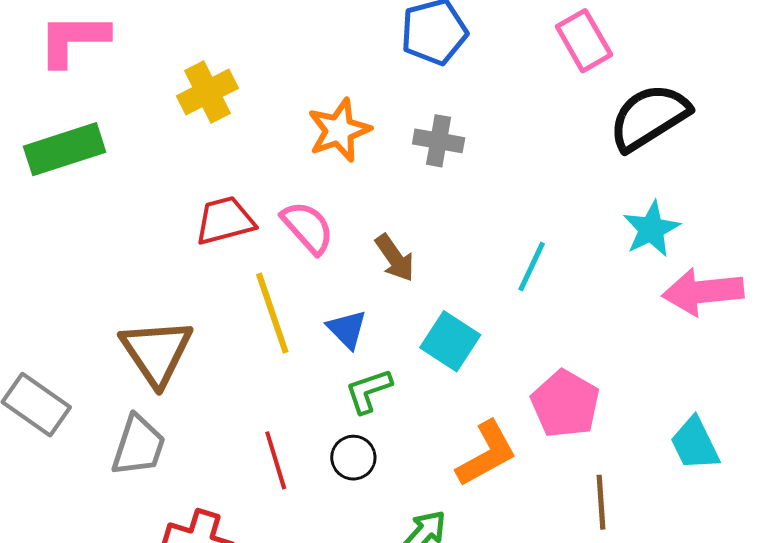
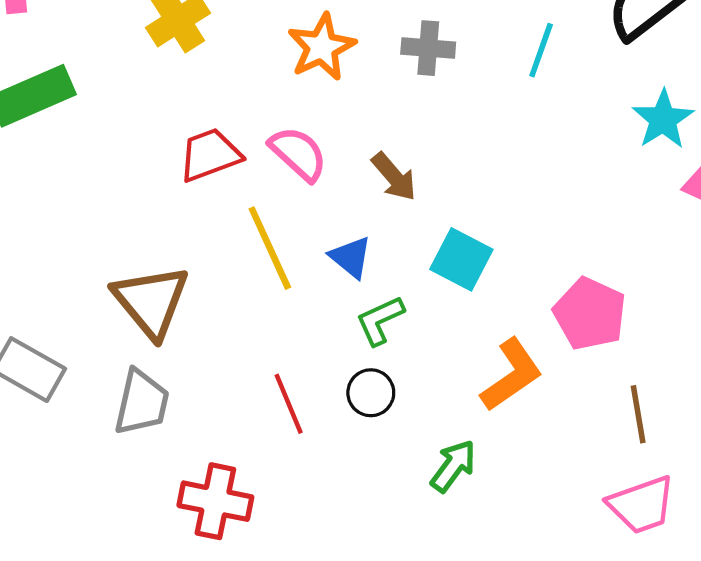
cyan line: (532, 266) -> (541, 50), moved

